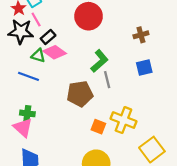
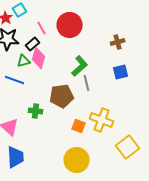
pink line: (36, 19) -> (42, 28), moved
pink diamond: (55, 52) -> (39, 58), turned 70
green triangle: (38, 56) -> (24, 61), turned -32
green cross: (27, 113) -> (36, 111), moved

